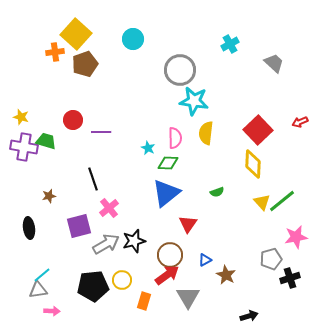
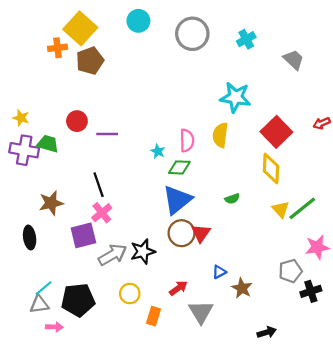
cyan circle: (133, 39) -> (138, 21), moved
gray circle: (180, 70) -> (192, 34), moved
cyan star: (194, 101) -> (235, 97), moved
brown star: (49, 196) -> (51, 203), size x1.6
pink cross: (109, 208) -> (102, 213), moved
brown circle: (170, 255) -> (182, 233), moved
red arrow: (167, 275) -> (178, 288), size x0.7
black pentagon: (93, 286) -> (78, 300), moved

